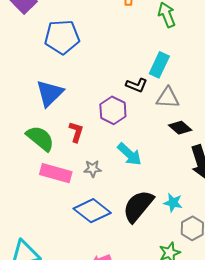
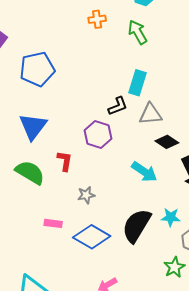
black L-shape: (137, 85) -> (118, 106), turned -35
cyan arrow: (129, 154) -> (144, 172), moved
pink rectangle: (56, 173) -> (53, 223), moved, size x0.6

